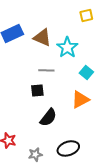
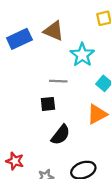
brown triangle: (42, 37) -> (54, 31), moved

